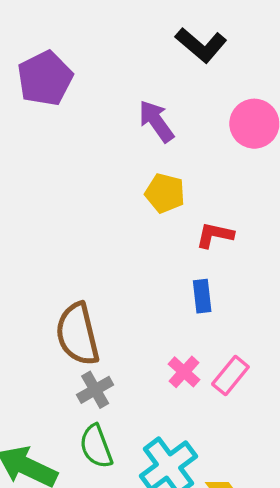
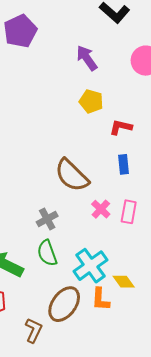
blue rectangle: (202, 296) -> (124, 164), moved
brown semicircle: (77, 334) -> (72, 175), moved, turned -33
pink rectangle: (230, 375) -> (129, 212), turned -30

